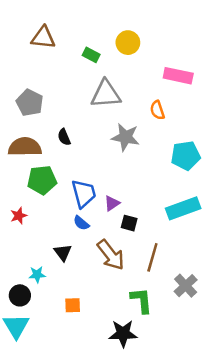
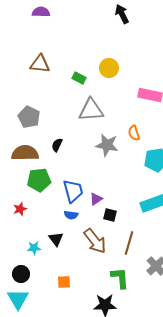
orange semicircle: (157, 110) -> (134, 133), moved
black semicircle: (64, 137) -> (57, 145), turned 48
blue semicircle: (81, 223) -> (71, 215), turned -32
cyan star: (37, 275) -> (34, 248), moved

